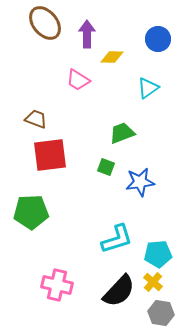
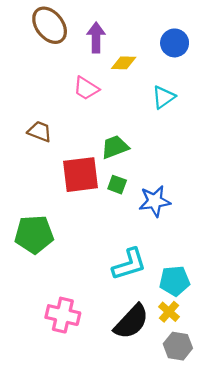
green trapezoid: (122, 133) -> (115, 147), moved
red square: (50, 155) -> (81, 175), moved

